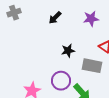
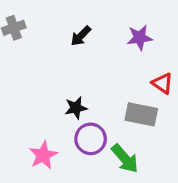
black star: (68, 51) -> (76, 108), moved

